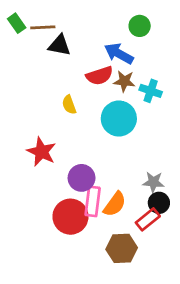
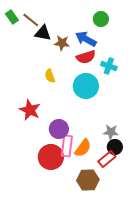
brown line: (43, 27) -> (31, 20), turned 42
red semicircle: (99, 76) -> (86, 57), moved
brown star: (124, 81) -> (62, 43), moved

